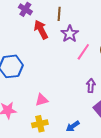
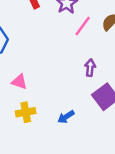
pink triangle: (42, 100) -> (19, 82), moved, turned 32

